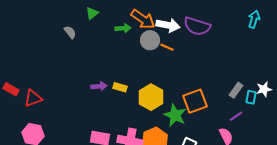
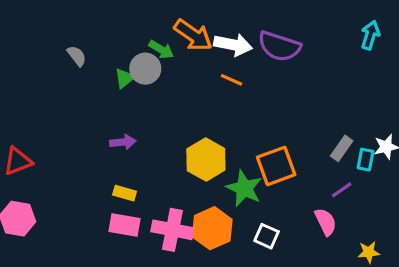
green triangle: (92, 13) -> (125, 78), moved
green arrow: (123, 28) -> (161, 49), turned 35
gray circle: (150, 40) -> (145, 69), moved
yellow rectangle: (120, 87) -> (125, 193), moved

